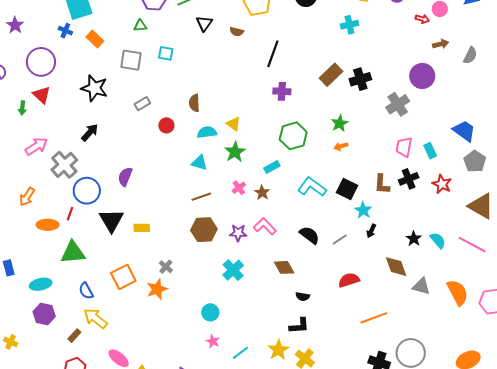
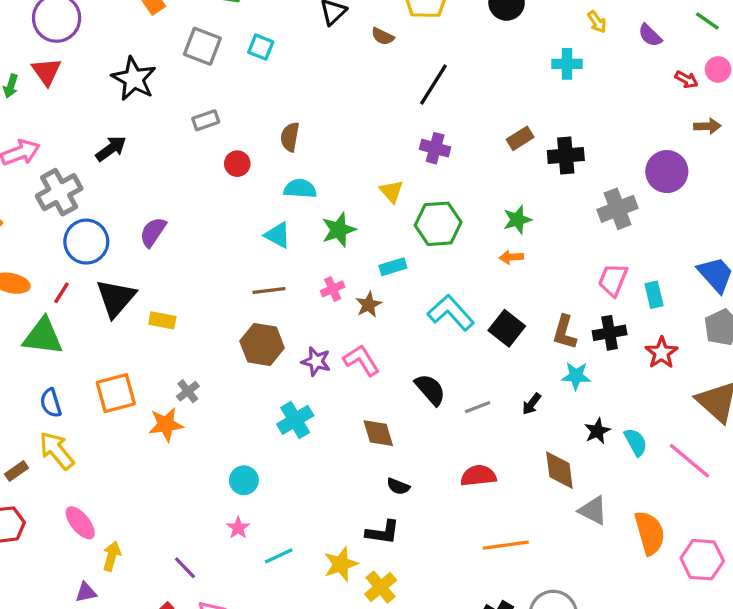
brown rectangle: (331, 75) -> (520, 138), size x0.7
yellow triangle: (233, 124) -> (391, 191), moved
cyan star: (363, 210) -> (576, 376), moved, turned 30
red line: (70, 214) -> (62, 293), moved

